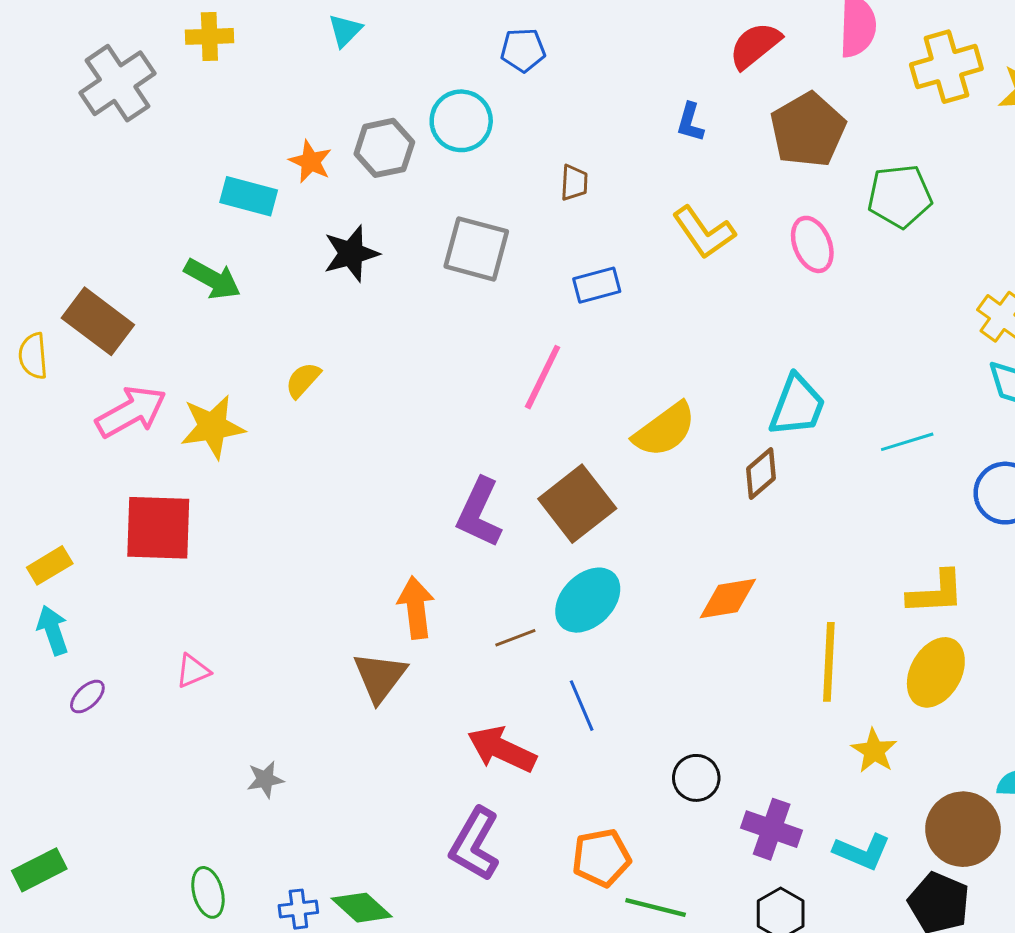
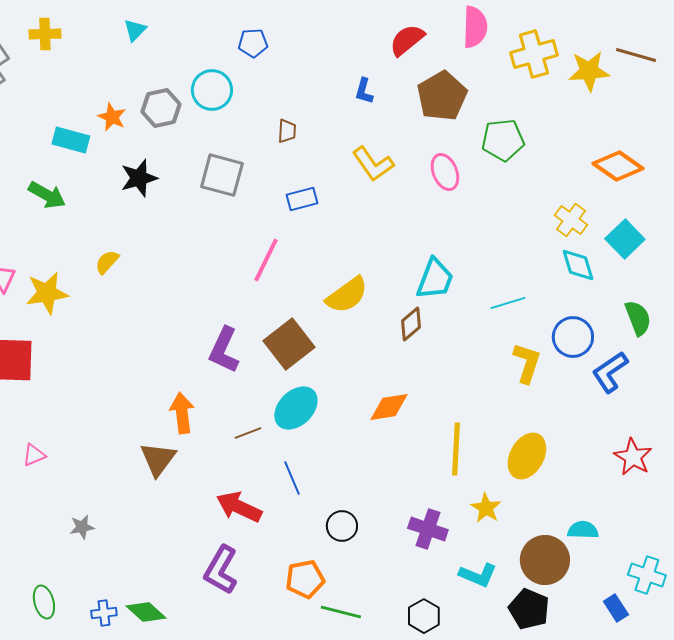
yellow L-shape: (936, 593) -> (527, 363), moved, turned -69
black circle: (696, 778) -> (342, 526), moved
purple cross: (772, 829) -> (428, 529), moved

